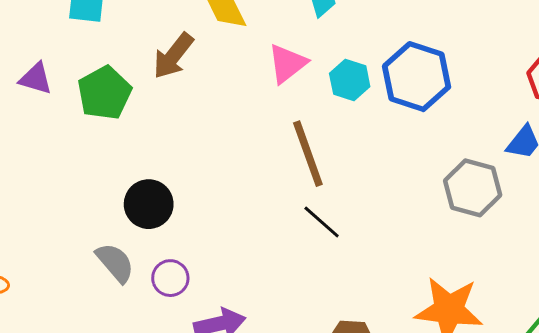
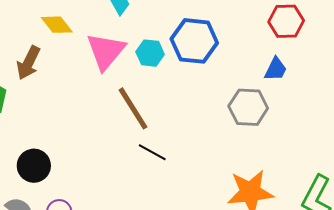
pink triangle: (287, 64) -> (106, 51), size x1.4

